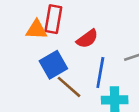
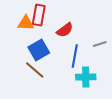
brown line: (69, 87) -> (35, 70), moved

